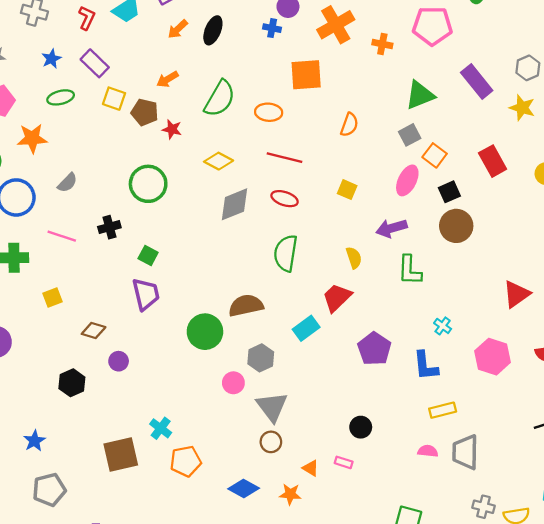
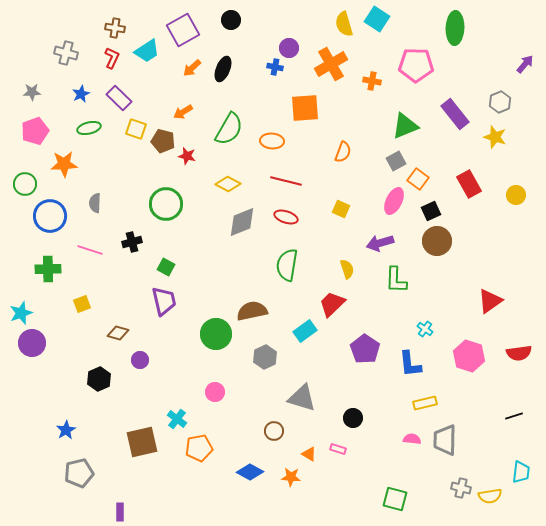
gray semicircle: (67, 183) -> (95, 203), turned 138
pink circle: (233, 383) -> (215, 392), moved
gray triangle: (272, 407) -> (302, 398), moved, turned -36

